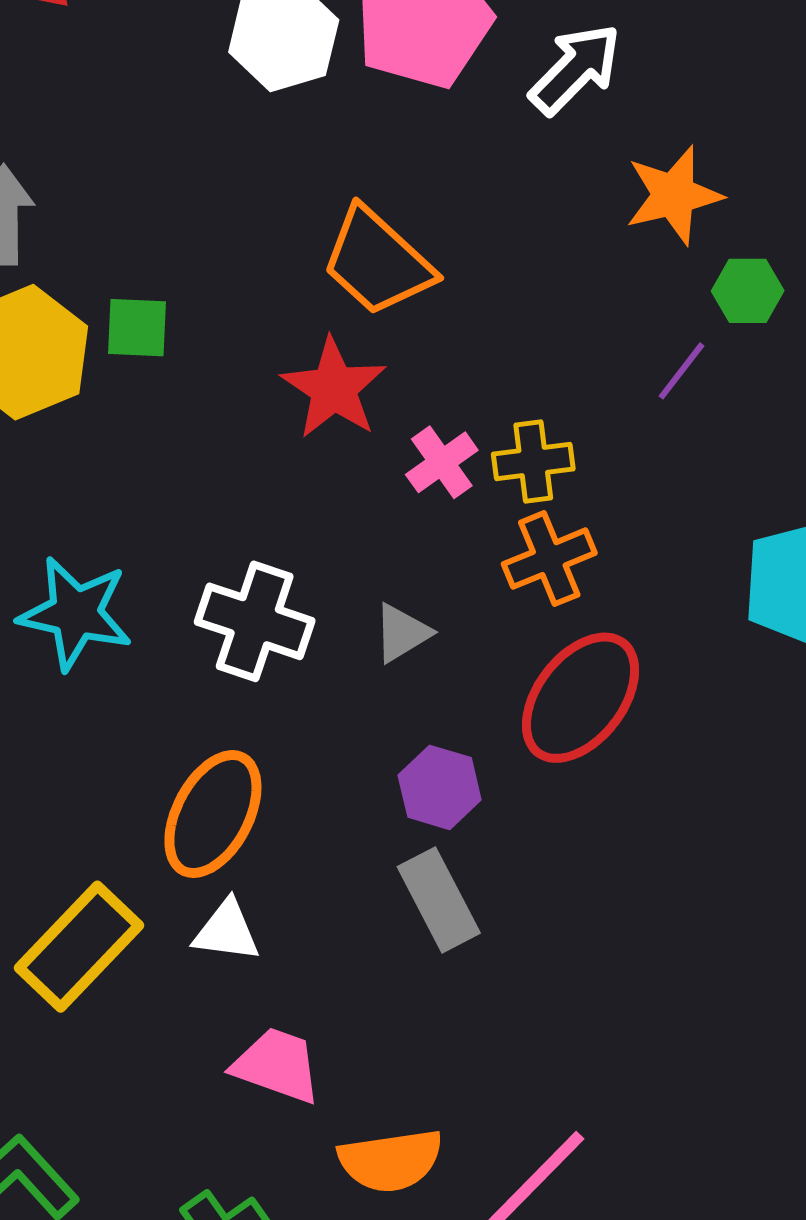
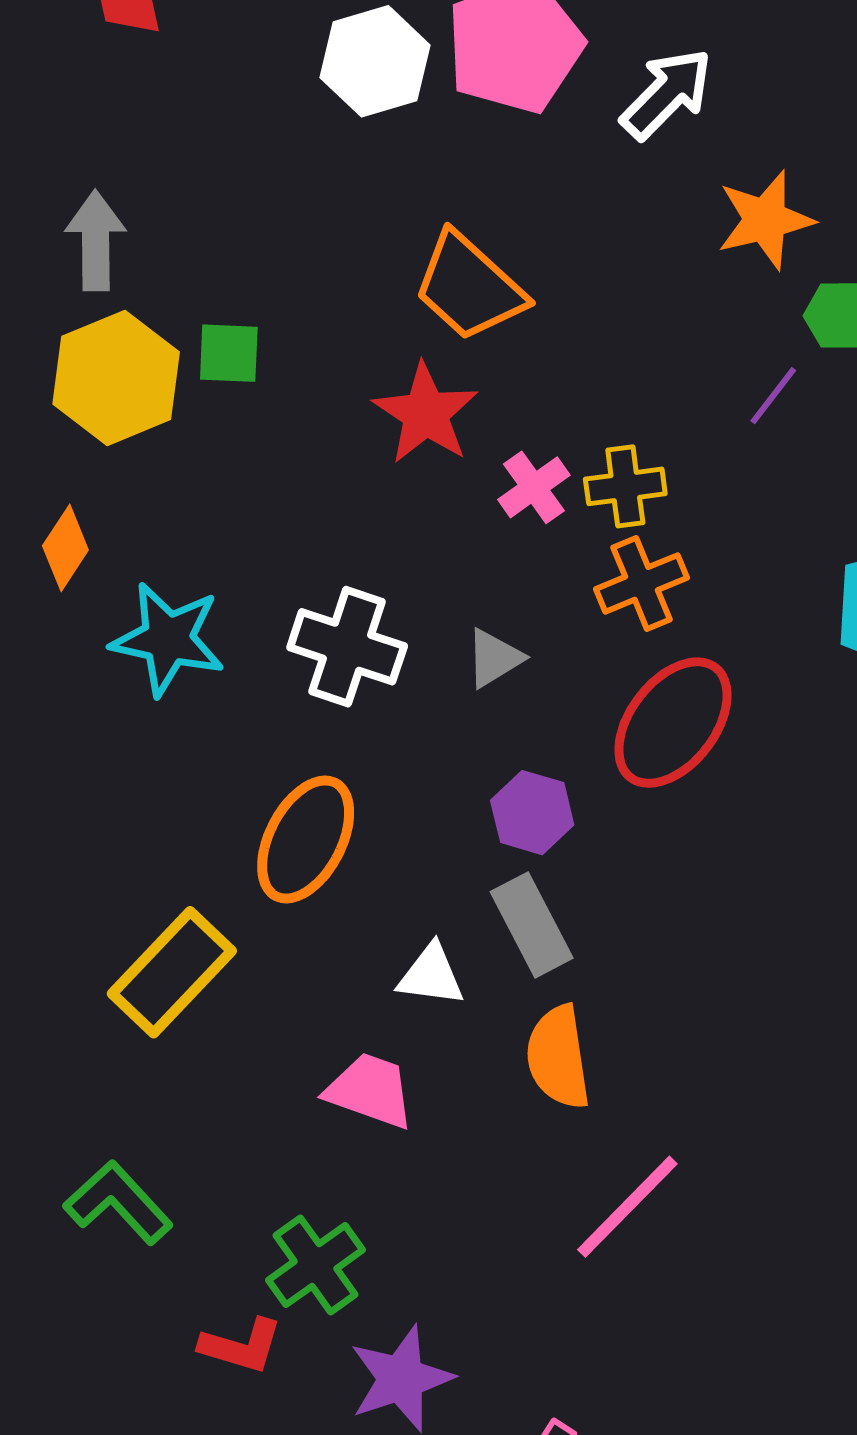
white triangle: (227, 931) -> (431, 975), moved
orange semicircle: (391, 1161) -> (558, 1057), moved, turned 90

